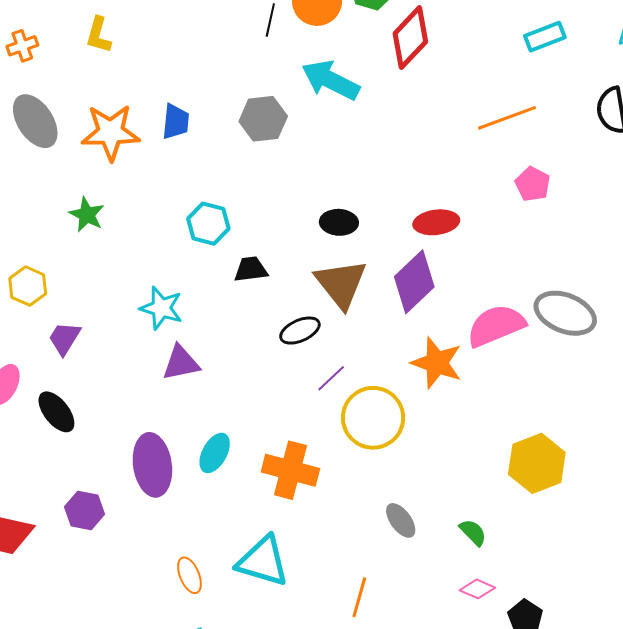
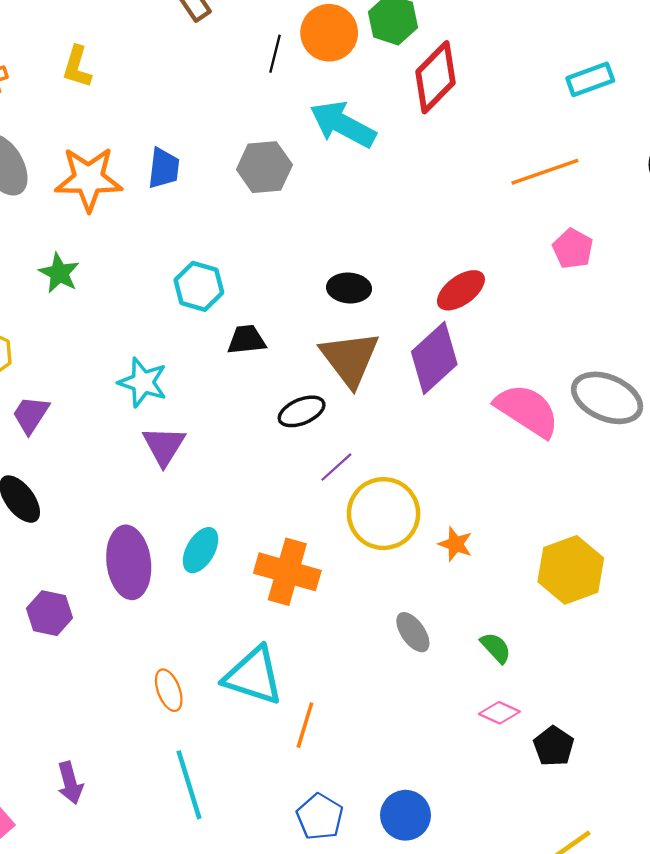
red ellipse: (436, 222) -> (461, 290), turned -30
pink semicircle: (496, 326) -> (527, 410), turned 54
purple triangle: (181, 363) -> (164, 446), turned -48
orange star: (437, 363) -> (455, 544), moved, size x0.6
orange line: (359, 597) -> (305, 725), moved

